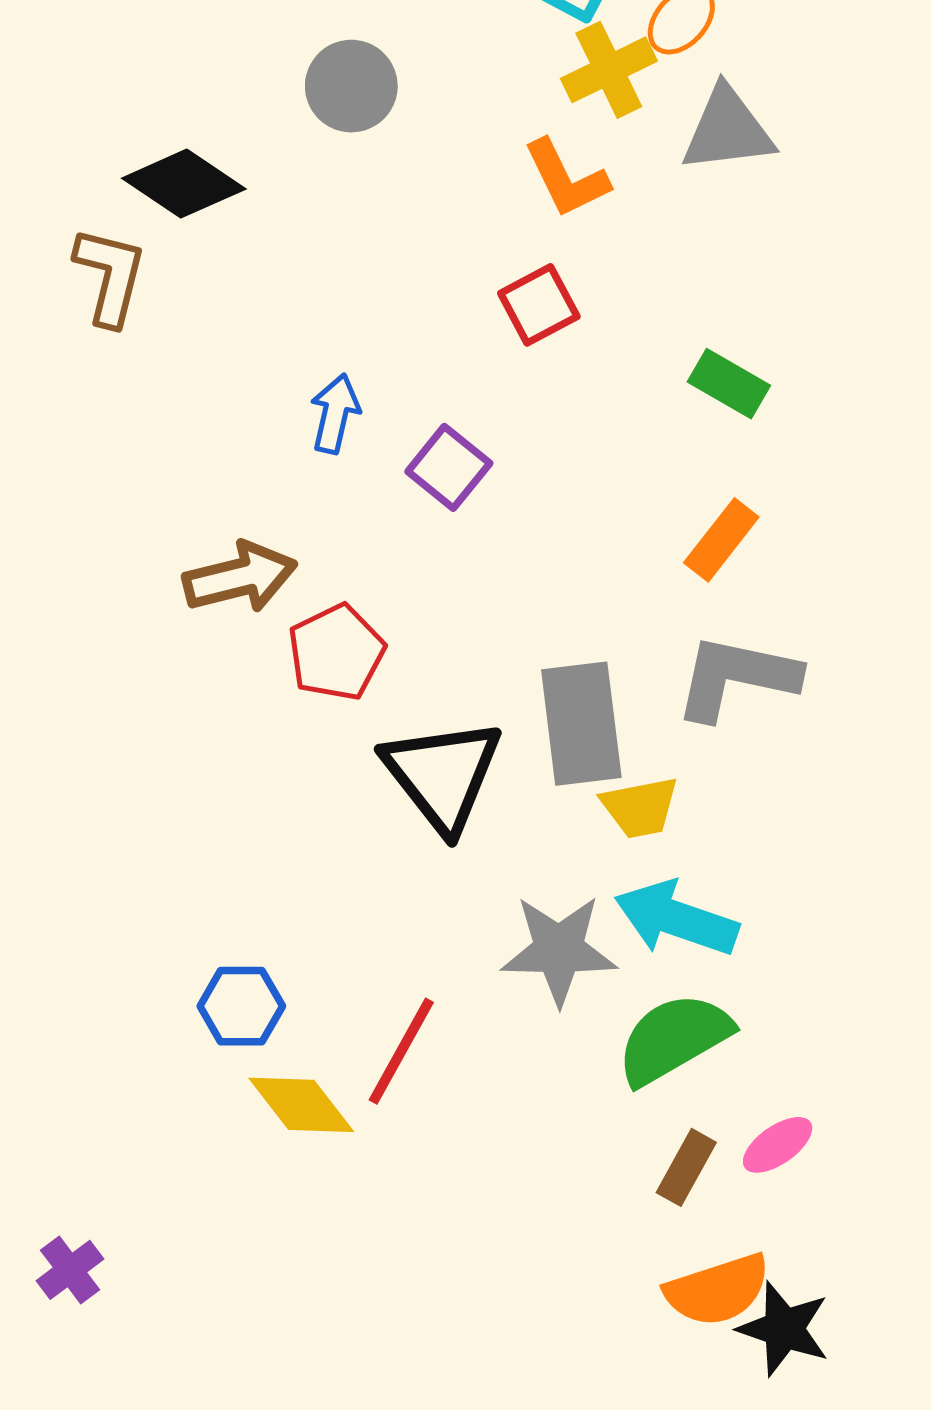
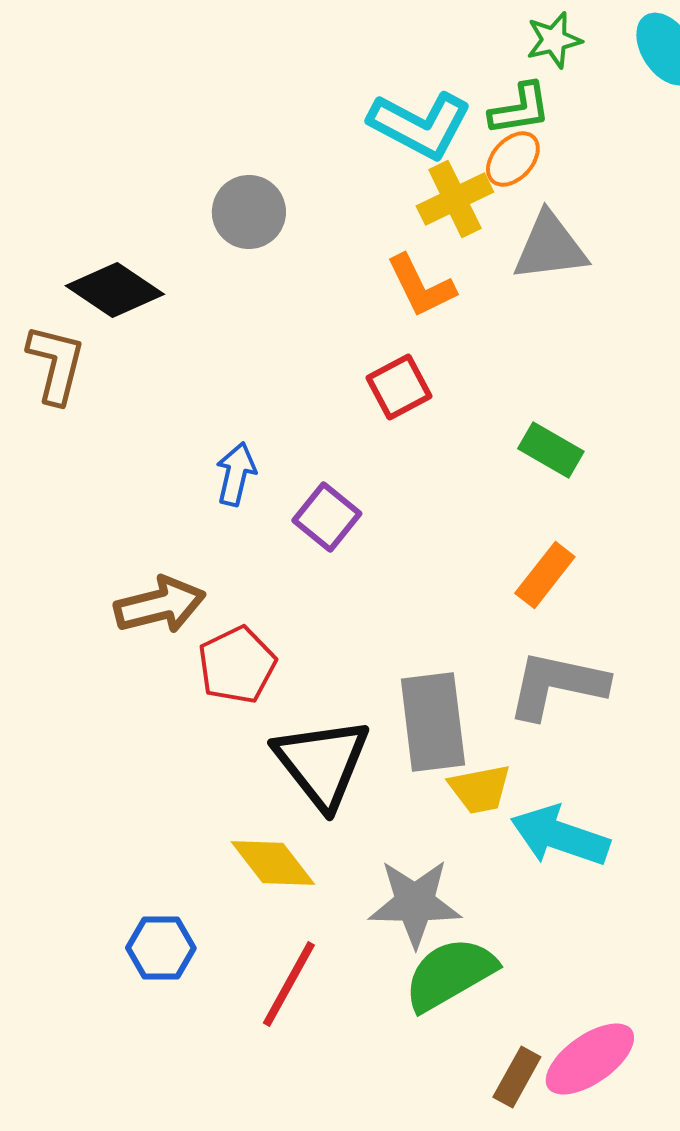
cyan arrow: (676, 919) -> (560, 836), moved
green semicircle: (674, 1039) -> (450, 974), moved
yellow diamond: (301, 1105) -> (273, 863), moved
pink ellipse: (778, 1145) -> (590, 1059), size x1.6

